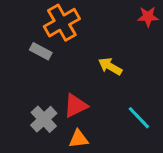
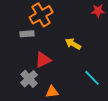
gray rectangle: (41, 51) -> (27, 34), turned -32
red triangle: (75, 106) -> (43, 60), moved

